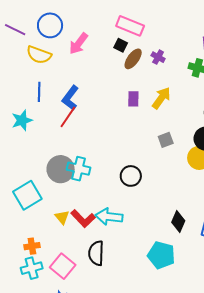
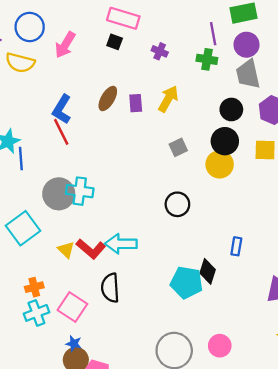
brown ellipse: (133, 59) -> (108, 98), moved
blue line: (39, 92) -> (21, 159), moved
red line: (68, 117) -> (61, 132), turned -55
black circle: (131, 176) -> (177, 204), moved
black diamond: (178, 222) -> (208, 271), moved

